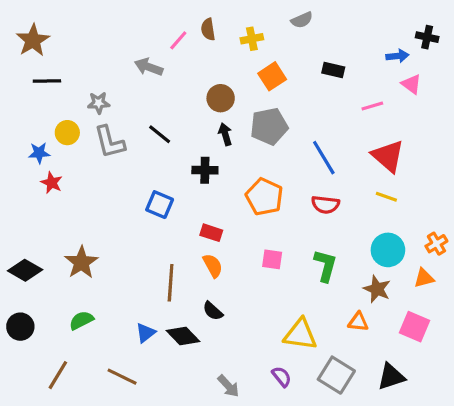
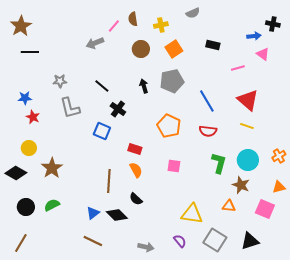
gray arrow: (149, 67) -> (95, 43), turned -42
brown circle: (221, 98) -> (141, 49), moved
gray star: (99, 103) -> (60, 81), moved
yellow circle: (67, 133) -> (29, 148), moved
gray L-shape: (110, 142) -> (70, 108), moved
black cross: (205, 170) -> (118, 109), moved, turned 35
green L-shape: (325, 266) -> (219, 163), moved
orange triangle: (424, 278) -> (279, 187), moved
black circle: (20, 327) -> (26, 207), moved
brown line: (58, 375) -> (21, 243), moved
brown line: (122, 377) -> (93, 241), moved
gray arrow: (228, 386) -> (146, 247), turned -35

